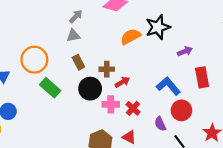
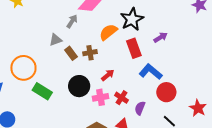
gray arrow: (76, 16) -> (72, 21), moved
brown rectangle: (78, 62) -> (71, 53), moved
brown cross: (107, 69) -> (90, 53), moved
red rectangle: (202, 77) -> (134, 48), moved
purple semicircle: (160, 124) -> (140, 108), moved, turned 56

